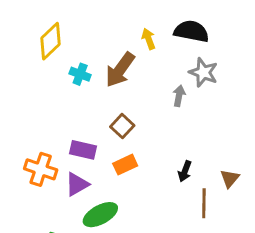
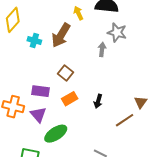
black arrow: (185, 171) -> (98, 101), moved
purple triangle: (77, 184) -> (38, 115), turned -36
brown line: (204, 203) -> (125, 120), turned 60

